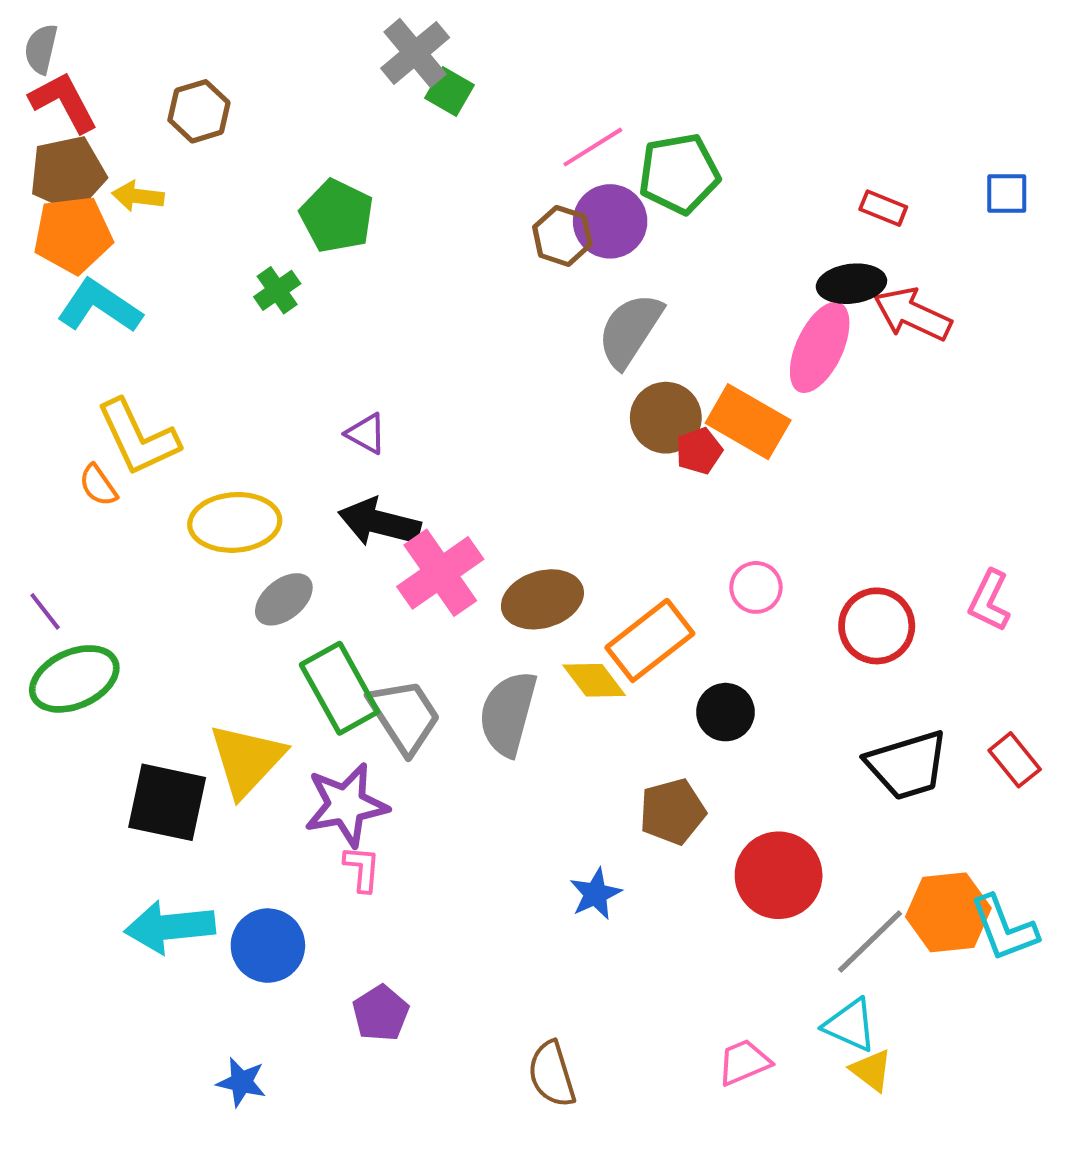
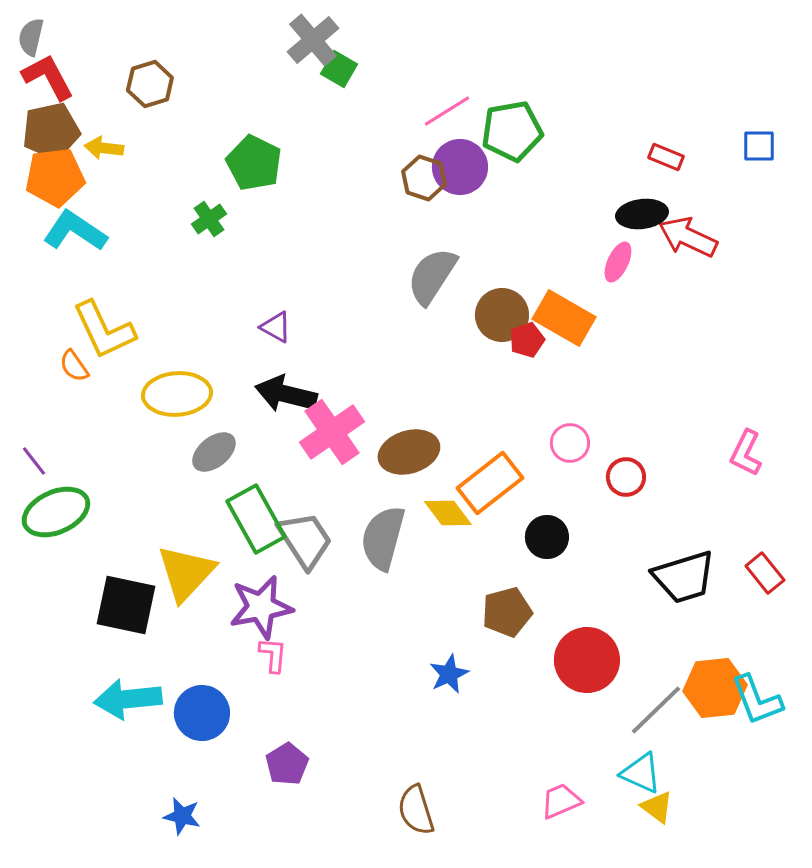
gray semicircle: (630, 330) -> (432, 276), moved
pink ellipse: (820, 347) -> (618, 262), size x0.6
red circle: (877, 626) -> (626, 477), moved, size x0.7

